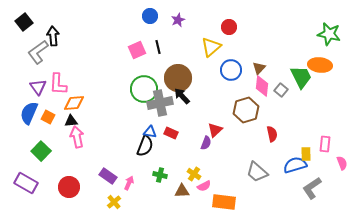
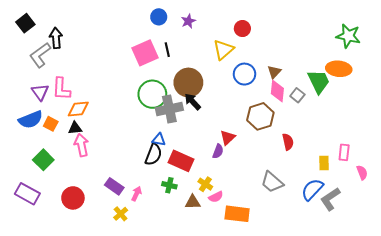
pink square: (137, 50) -> (145, 53), size x1.4
blue semicircle: (29, 113) -> (31, 120), turned -135
red rectangle: (171, 133) -> (181, 161), moved, size x1.6
blue semicircle: (295, 165) -> (312, 189), moved, turned -30

